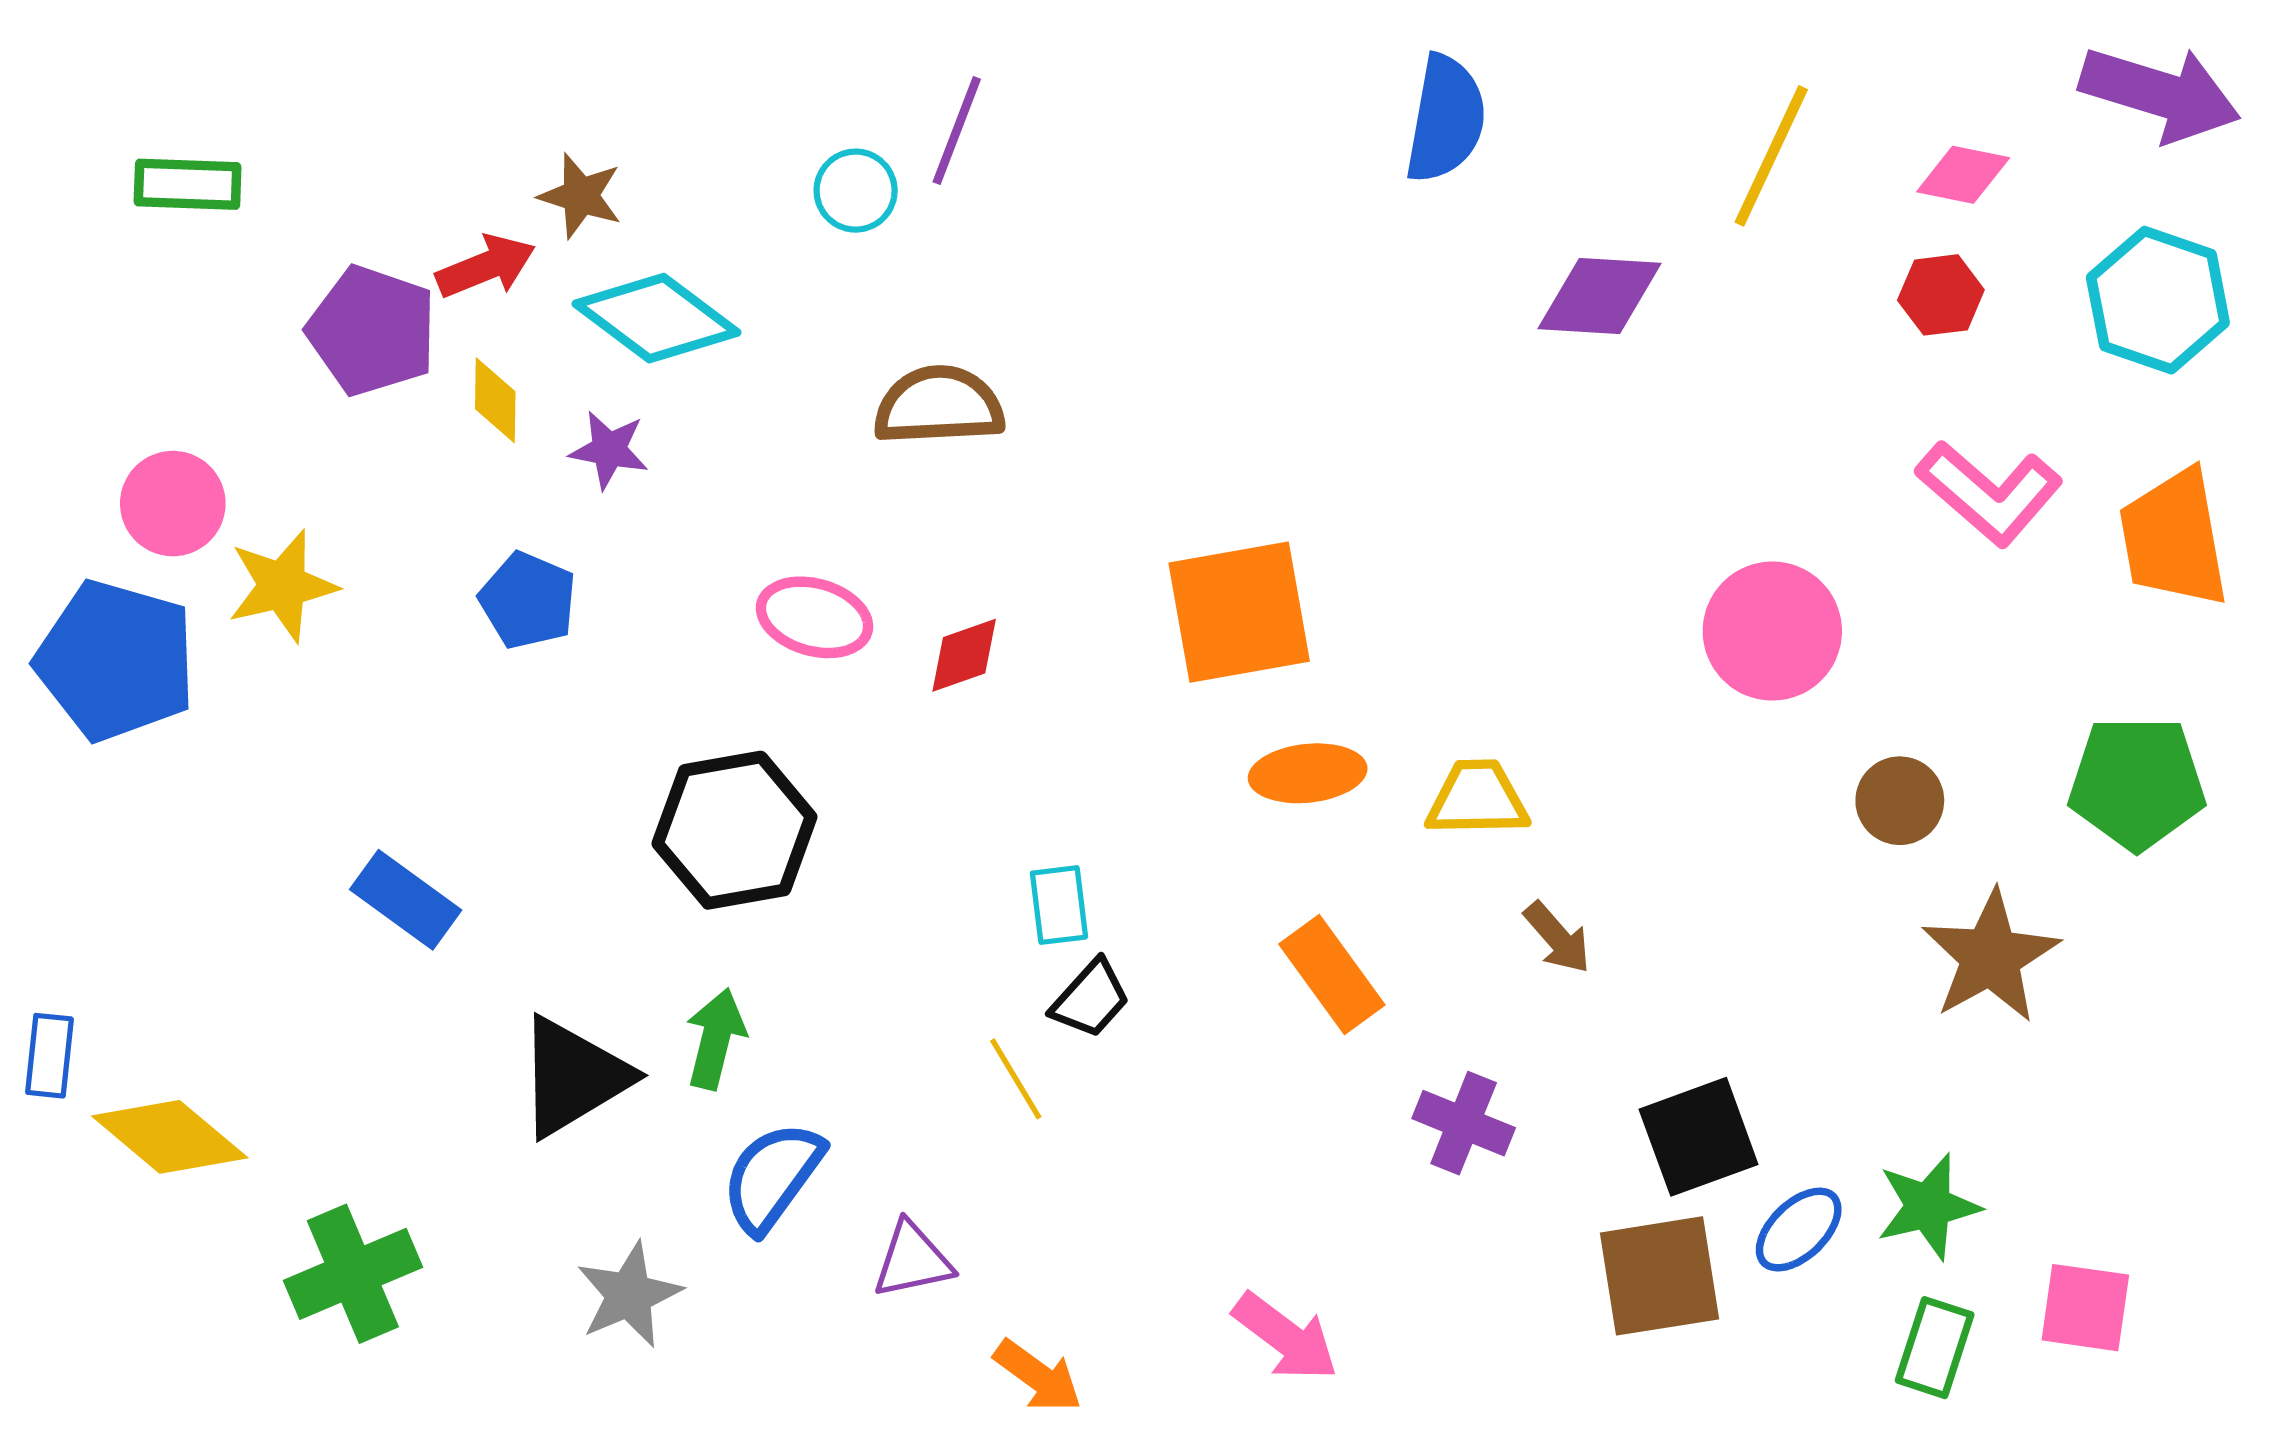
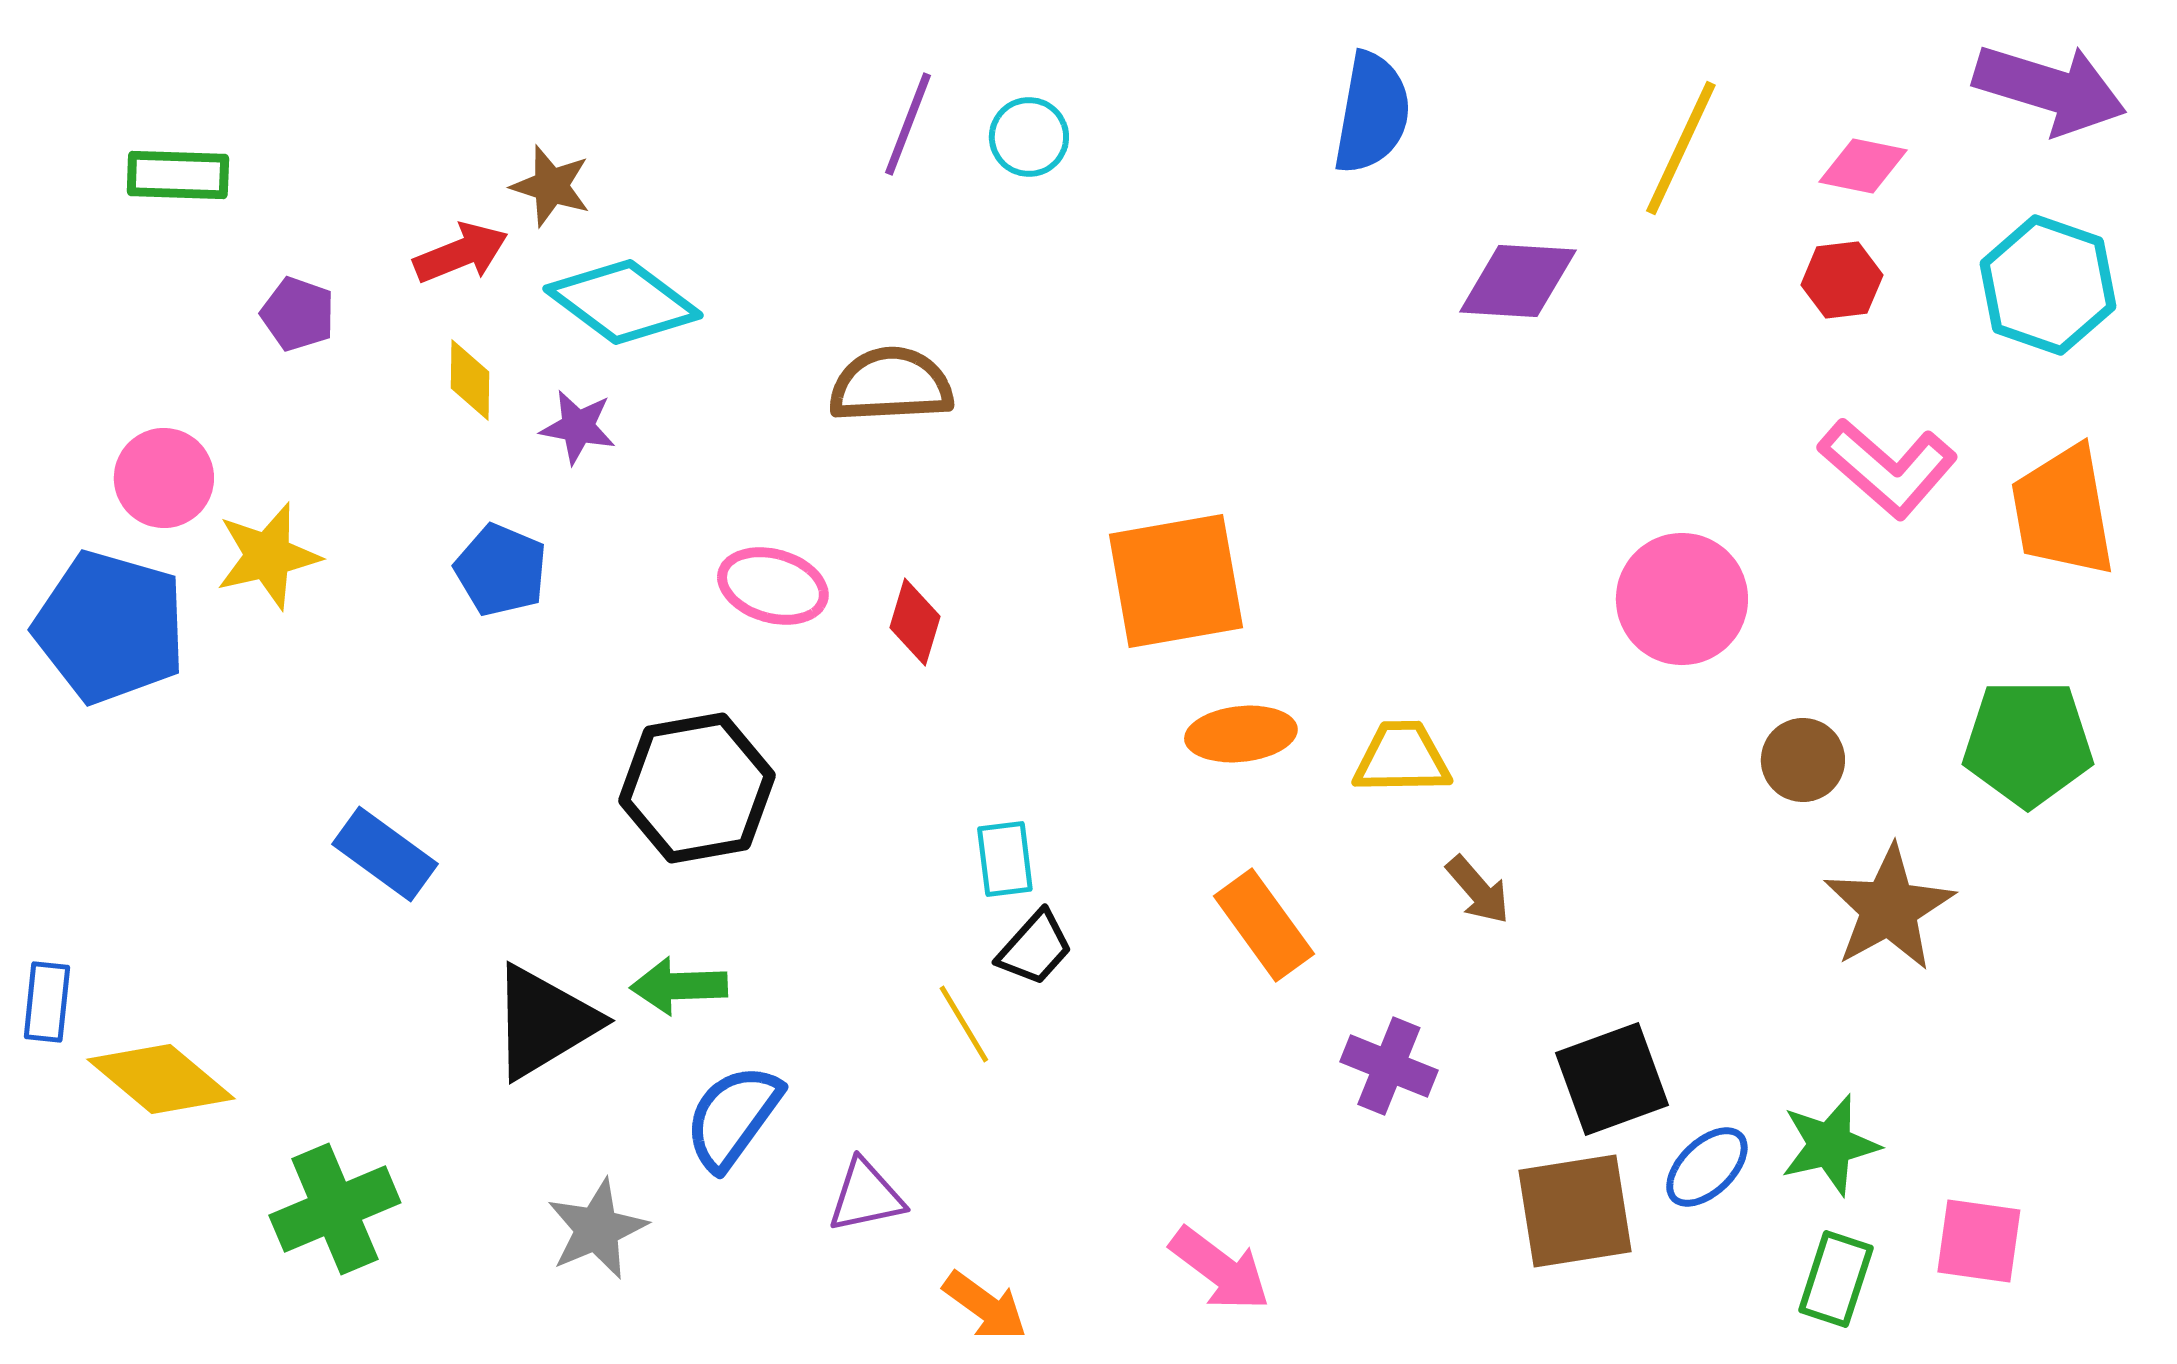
cyan circle: (856, 191) -> (1029, 137), moved
purple pentagon: (372, 331) -> (298, 314), moved, size x0.6
red diamond: (964, 655) -> (915, 622), turned -54
green arrow: (715, 1039) -> (679, 986), turned -106

